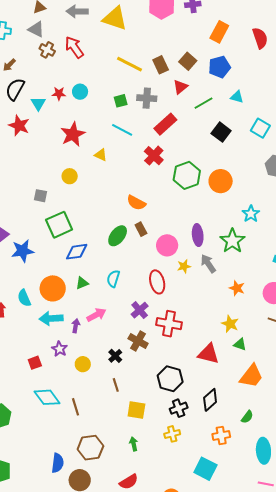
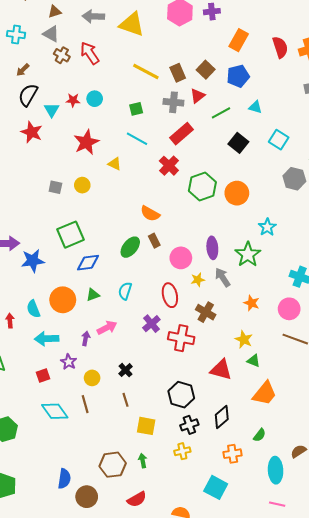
gray cross: (147, 98) -> (173, 102), moved
gray square: (41, 196) -> (55, 187), moved
cyan arrow: (51, 318) -> (47, 339), moved
brown cross: (138, 341) -> (206, 312), moved
brown line: (76, 407) -> (85, 404), moved
brown hexagon: (90, 448) -> (113, 465), moved

